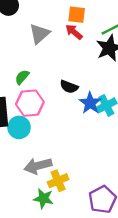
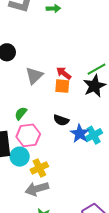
orange square: (77, 15) -> (62, 86), moved
yellow cross: (58, 181) -> (39, 168), moved

